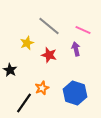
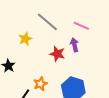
red star: (49, 55) -> (57, 54), moved

